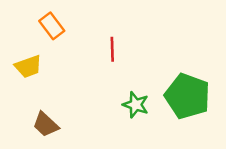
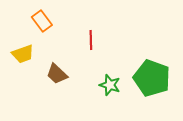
brown trapezoid: (46, 124) -> (57, 74), moved

